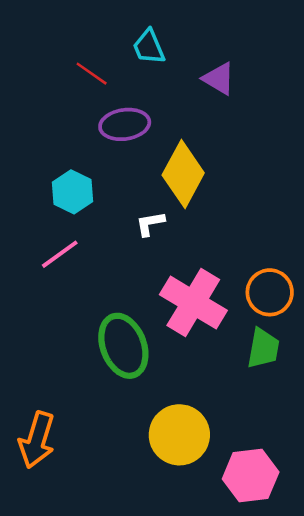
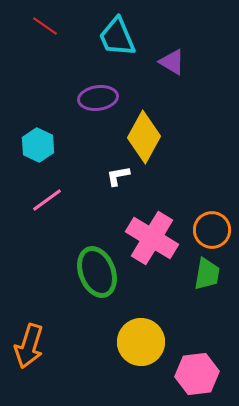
cyan trapezoid: (149, 47) -> (117, 37), size x1.4
red line: (92, 74) -> (45, 26), moved
cyan hexagon: (72, 192) -> (38, 145), moved

